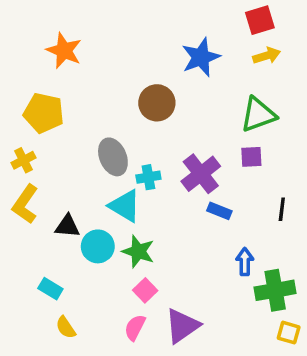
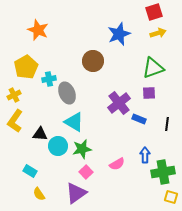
yellow pentagon: (44, 113) -> (26, 67), turned 30
cyan cross: (148, 177) -> (49, 79), moved
blue rectangle: (219, 211) -> (139, 119), moved
green star: (138, 251) -> (82, 149), turned -30
purple triangle: (182, 326) -> (76, 193), moved
pink semicircle: (135, 327) -> (117, 164), moved, turned -147

